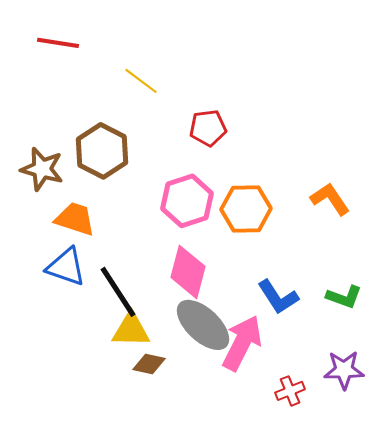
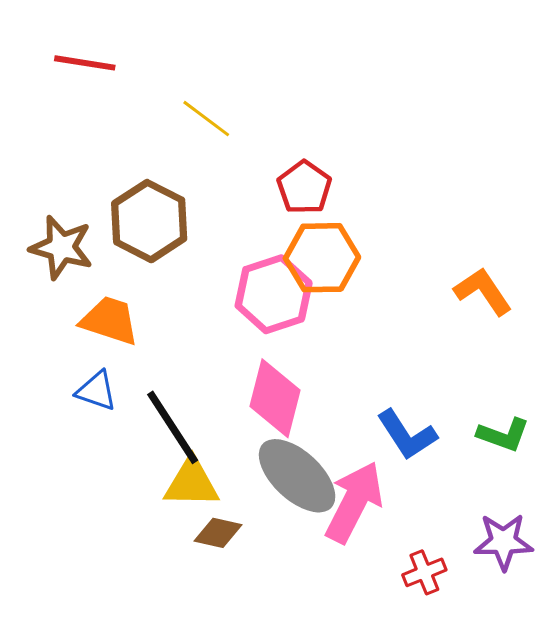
red pentagon: (208, 128) -> (304, 187), turned -30
orange hexagon: (246, 209) -> (322, 258), moved
blue triangle: (66, 267) -> (96, 391), size x0.7

